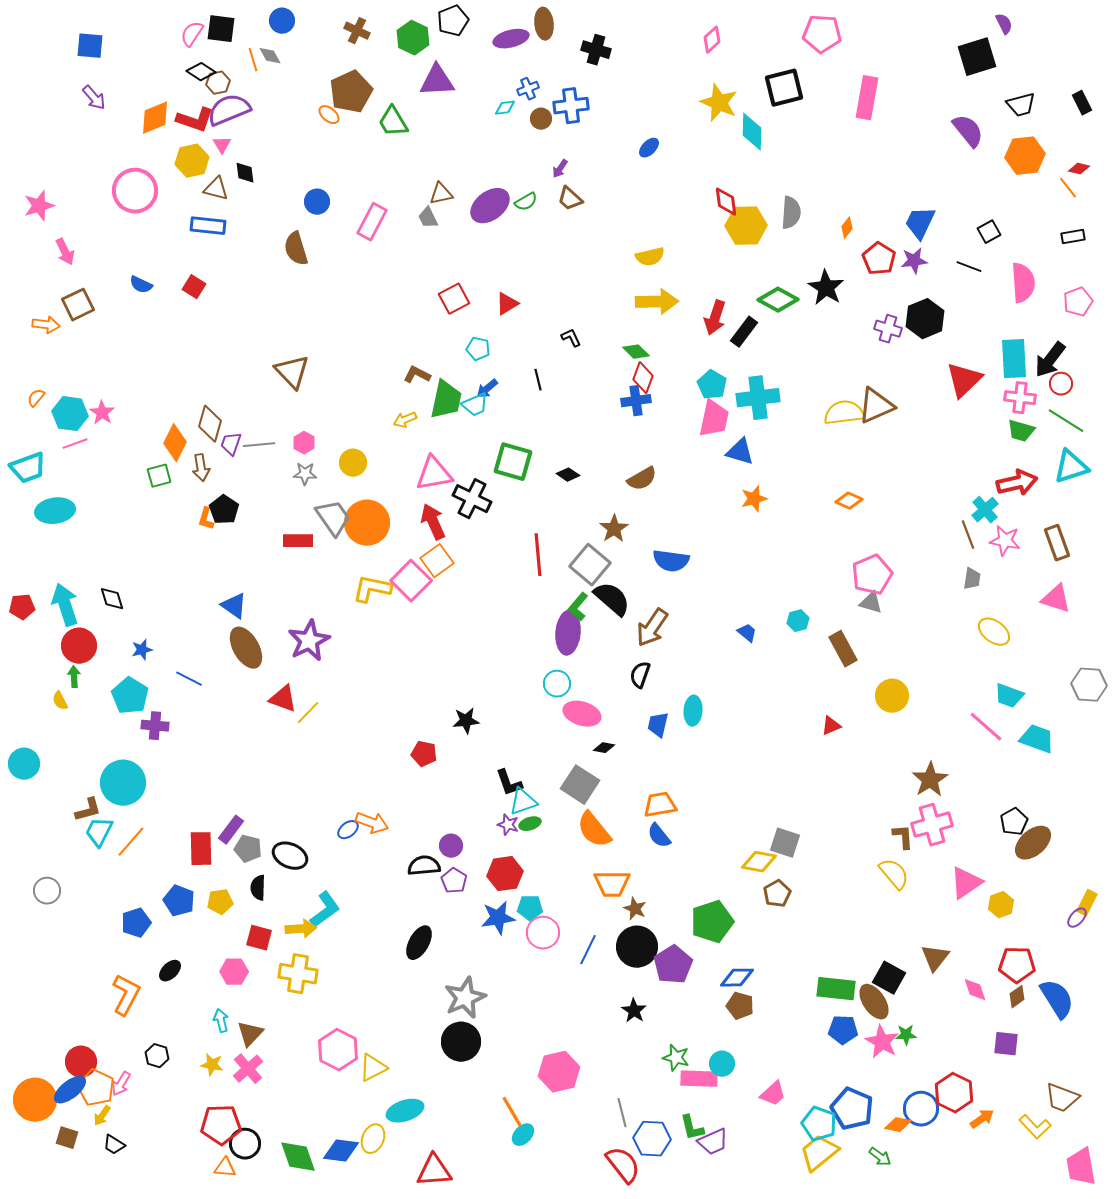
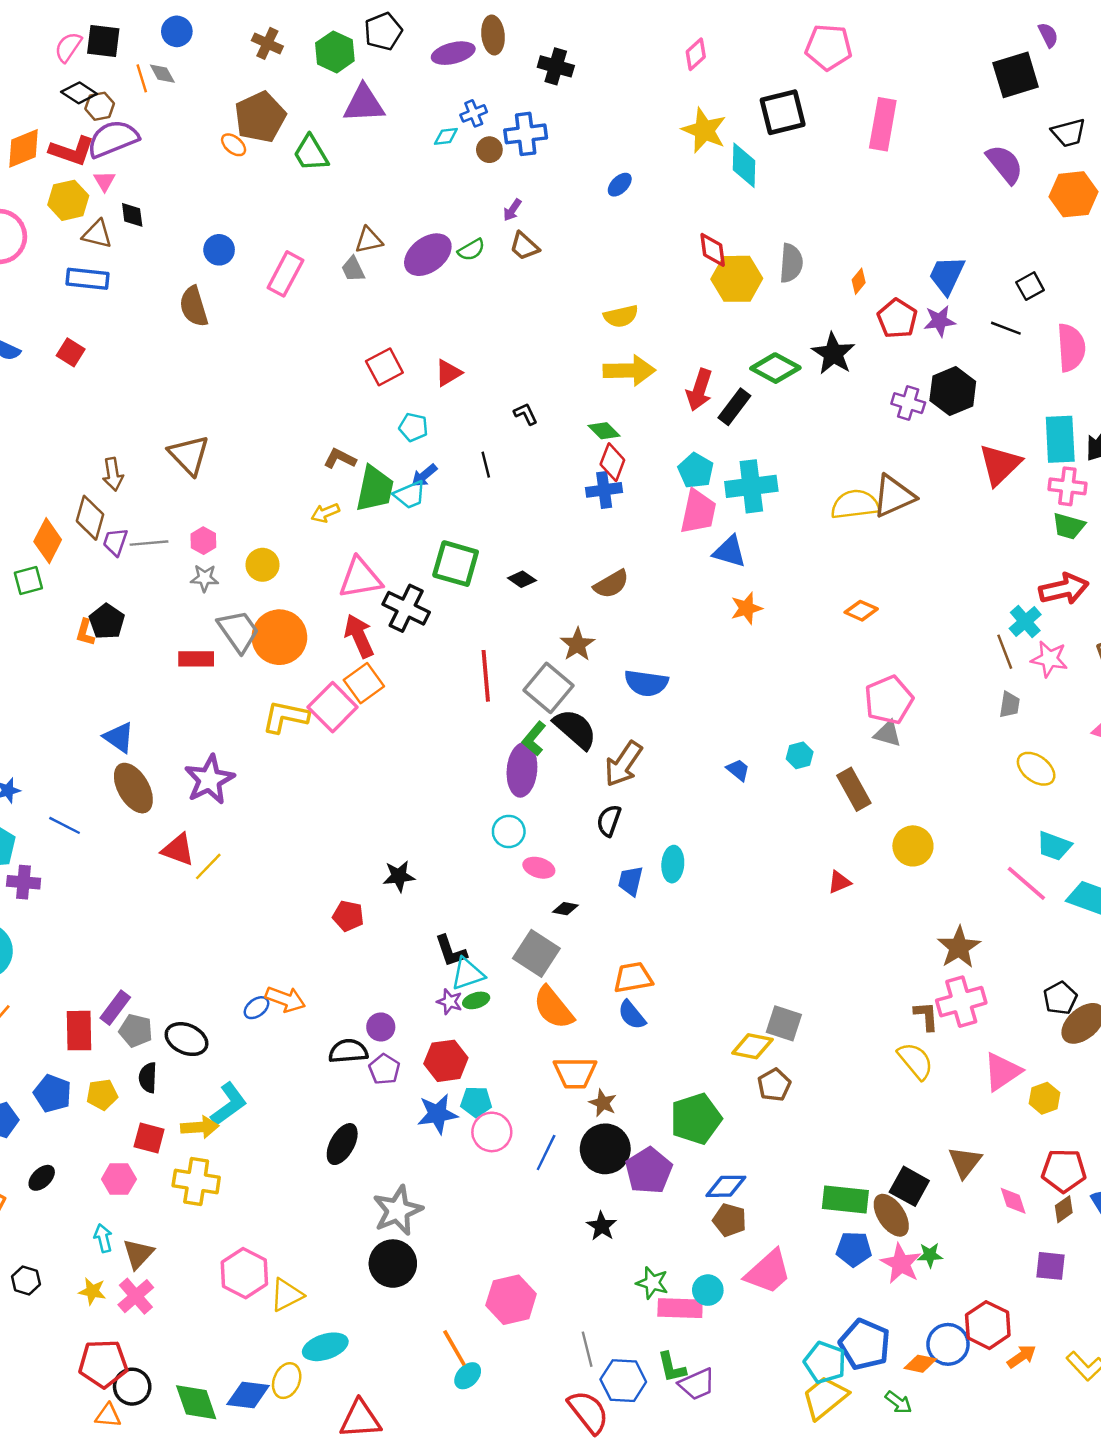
brown arrow: (201, 468) -> (113, 474), moved
pink ellipse: (582, 714) -> (539, 868), size x0.7
pink trapezoid: (773, 1094) -> (768, 1272), moved, size x1.5

